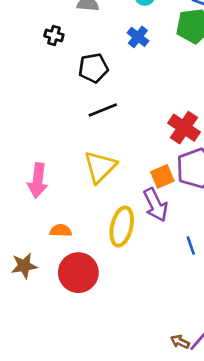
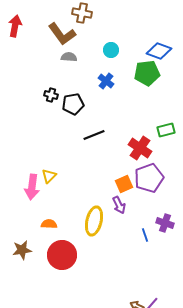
black cross: (54, 35) -> (51, 95), moved
black line: (103, 110) -> (94, 135), moved
yellow triangle: (100, 167) -> (49, 176), moved, size x0.6
purple arrow: (156, 205) -> (119, 205), size x0.7

